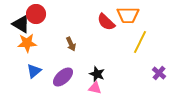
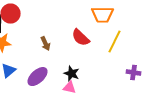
red semicircle: (106, 22) -> (81, 38), moved
purple cross: (159, 73) -> (134, 73), turned -32

